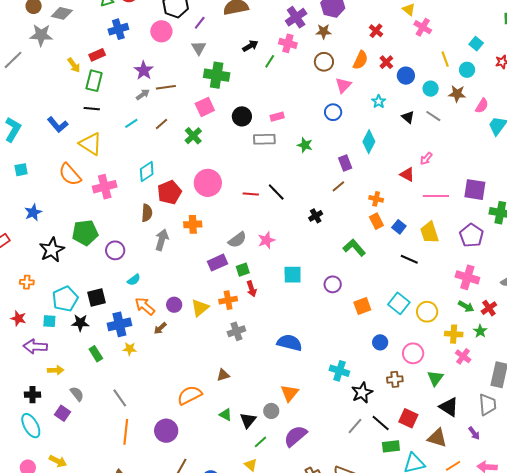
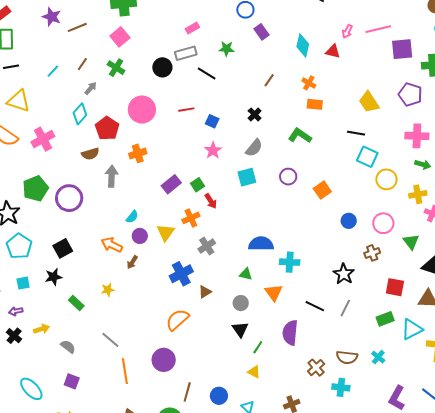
gray arrow: (143, 95) -> (91, 88), moved
black circle: (242, 116) -> (162, 67), moved
cyan diamond: (369, 142) -> (303, 45), moved
purple rectangle: (345, 163) -> (262, 32), moved
black line: (276, 192) -> (207, 74), moved
pink line: (436, 196) -> (378, 29), moved
orange cross: (376, 199) -> (309, 83), turned 32
brown semicircle: (147, 213) -> (90, 154), turned 84
orange rectangle: (376, 221) -> (315, 104), turned -42
blue square: (399, 227) -> (212, 121), moved
gray semicircle: (237, 240) -> (254, 148), moved
purple circle: (115, 250) -> (69, 198), size x1.4
cyan semicircle: (134, 280) -> (132, 217), moved
cyan pentagon: (65, 299) -> (19, 246), moved
cyan square: (399, 303) -> (367, 157), moved
blue cross: (119, 324) -> (181, 274), moved
purple arrow: (35, 347) -> (16, 311), size x0.6
cyan cross: (339, 371) -> (290, 262), moved
black cross: (33, 395) -> (14, 336), moved, turned -35
gray circle: (271, 411) -> (241, 303), moved
purple square: (63, 413) -> (72, 381), moved
green triangle: (225, 415) -> (246, 274), moved
black line: (381, 423) -> (315, 306), moved
purple semicircle: (295, 436) -> (290, 333), turned -30

